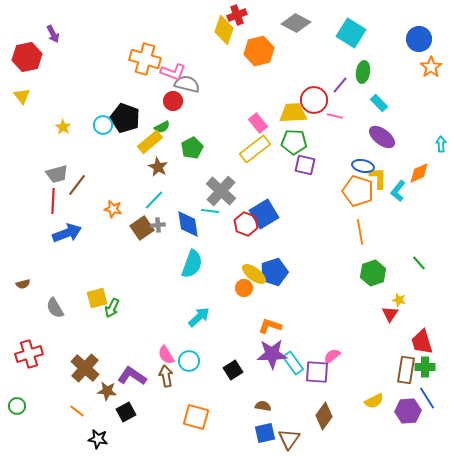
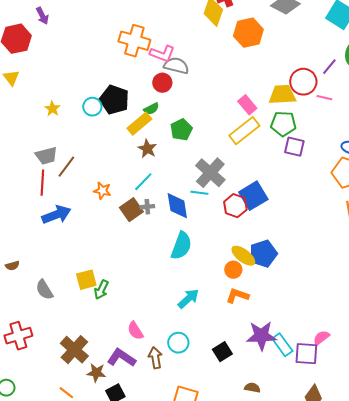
orange L-shape: (270, 326) -> (237, 296), moved
pink semicircle: (166, 355) -> (135, 331), moved

